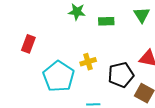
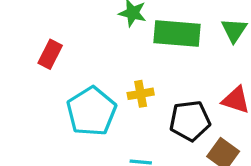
green rectangle: (106, 21) -> (177, 33), size x1.8

